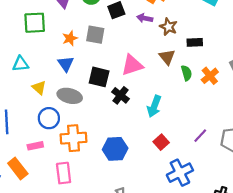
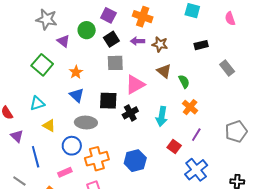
green square: (35, 23) -> (42, 65), turned -35
gray square: (95, 35) -> (115, 63), moved
black rectangle: (195, 42) -> (201, 45), moved
orange cross: (210, 76) -> (190, 107), moved
yellow triangle: (39, 88) -> (49, 125), moved
black cross: (121, 95) -> (130, 113), turned 35
purple line: (200, 136) -> (196, 135), moved

